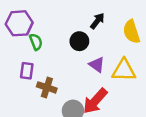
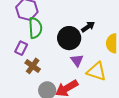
black circle: (79, 41) -> (69, 38), size x1.5
green semicircle: (36, 42) -> (35, 28), size x1.5

